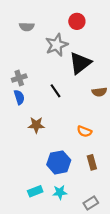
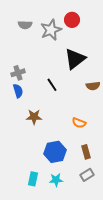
gray star: (57, 45) -> (51, 30), moved
cyan rectangle: (35, 191) -> (33, 179), turned -56
gray rectangle: (91, 203) -> (87, 175), moved

